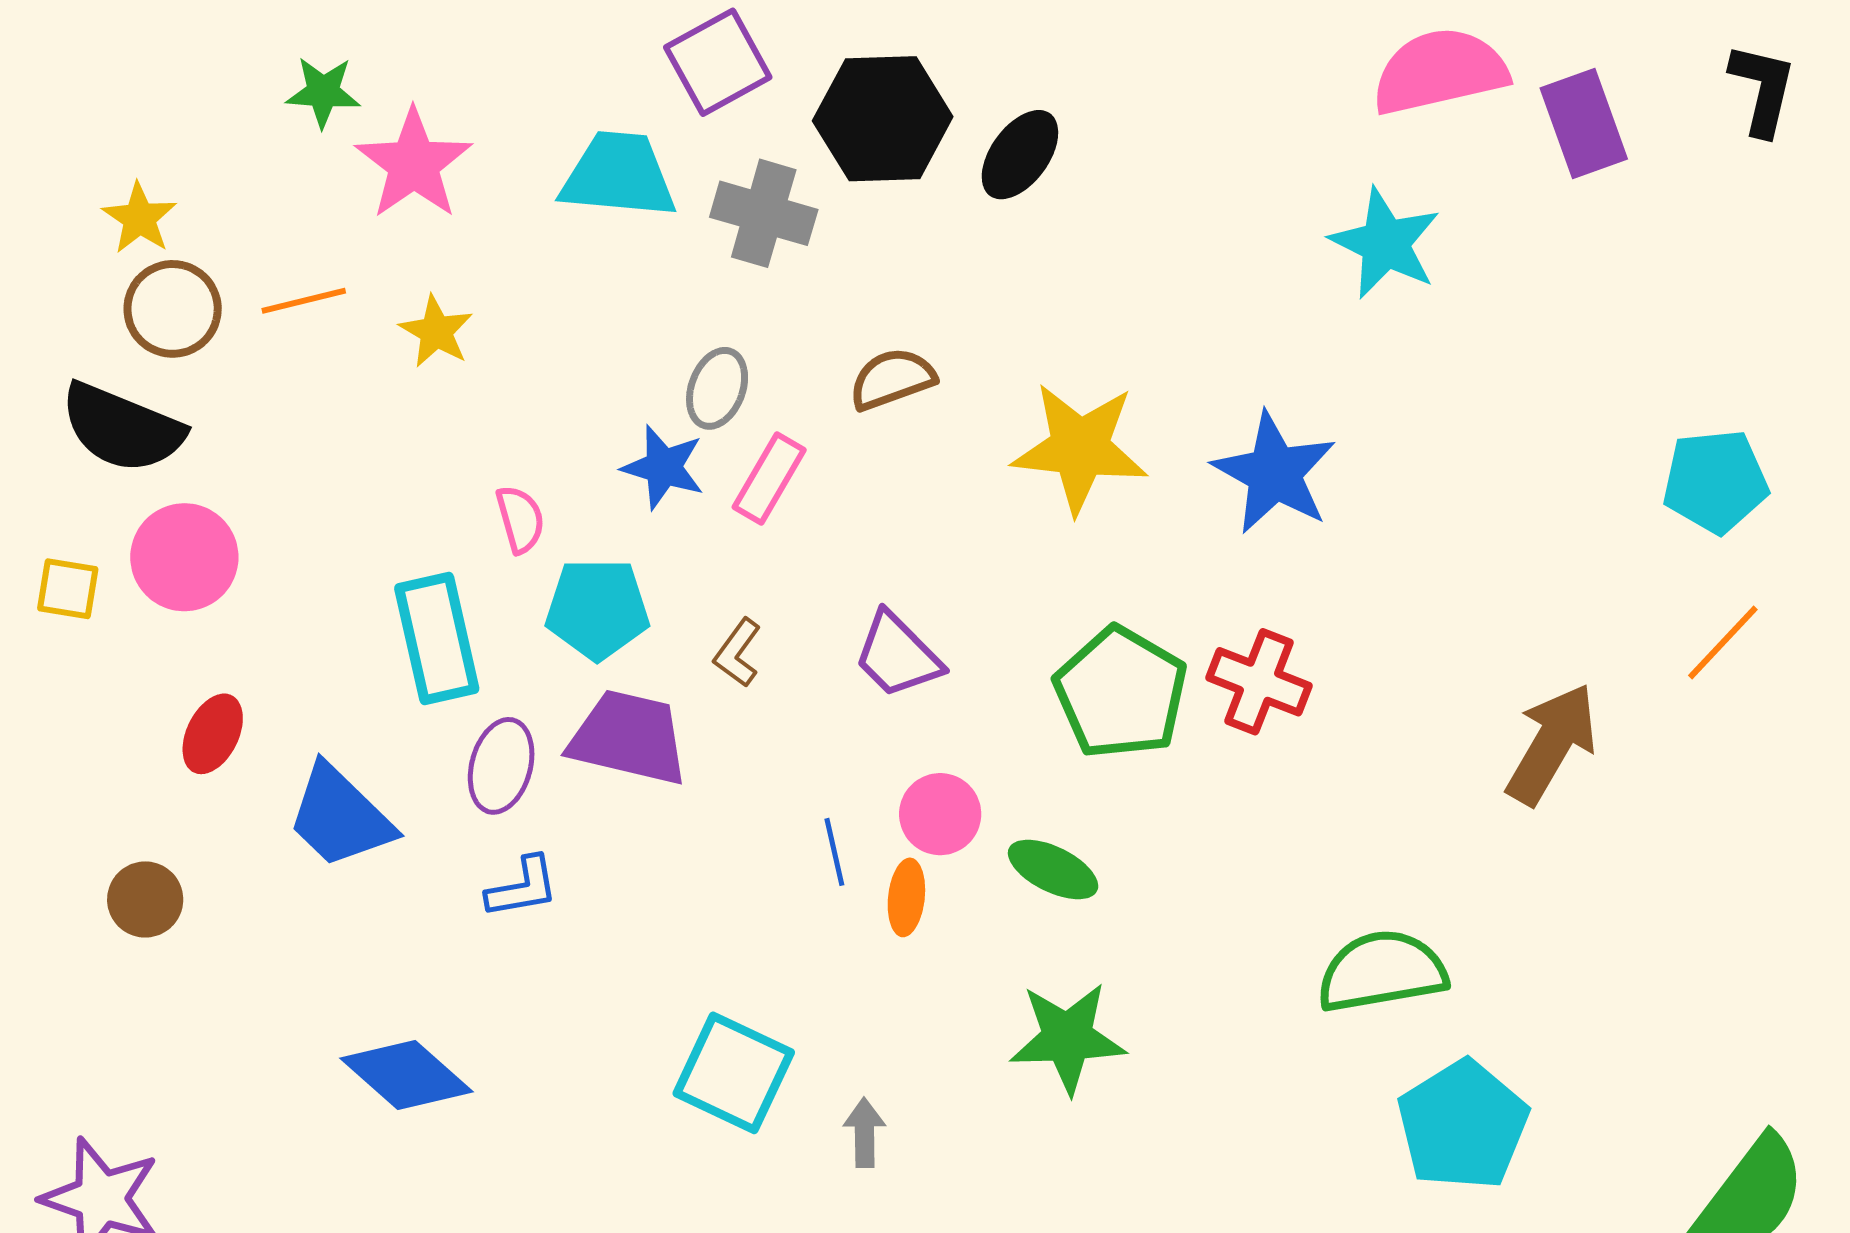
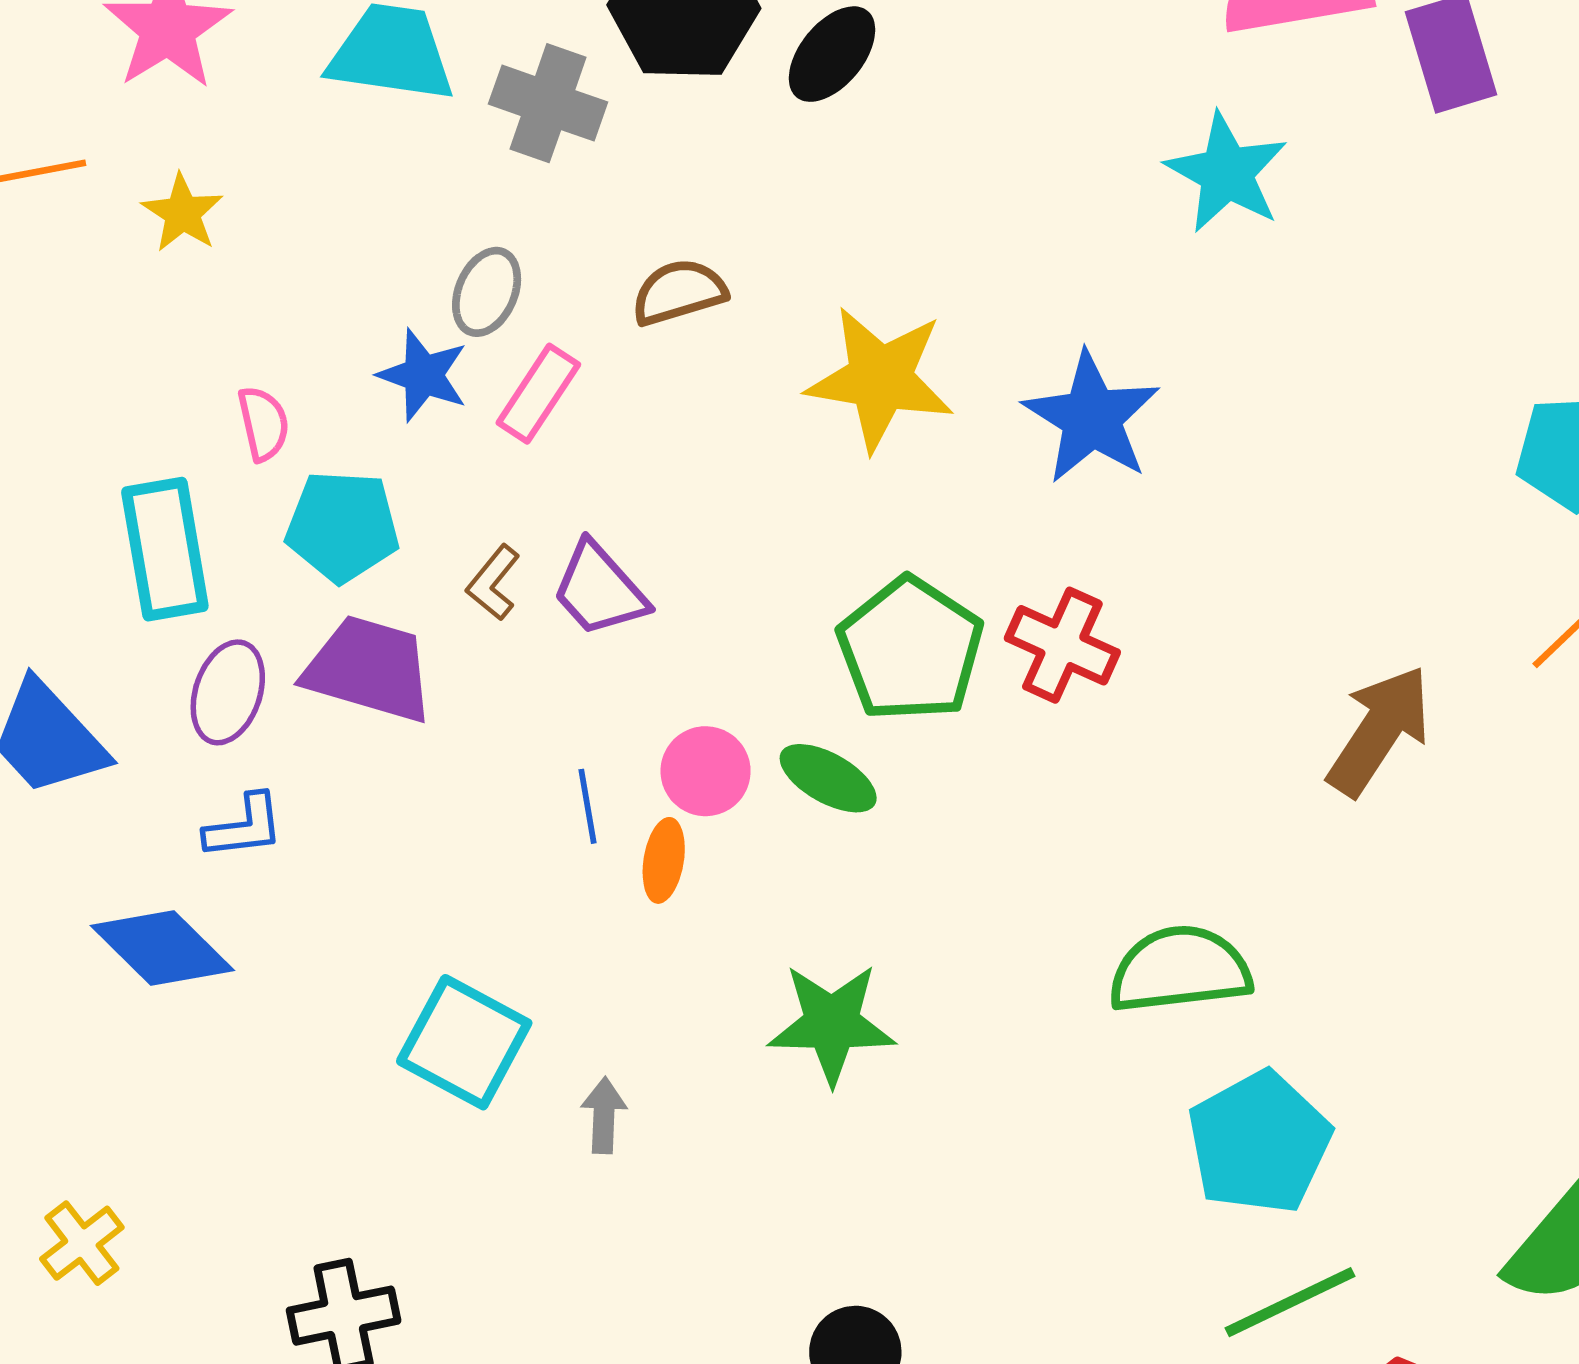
purple trapezoid: (897, 655) -> (599, 590), moved
green ellipse: (1053, 869) -> (828, 778), moved
blue diamond: (407, 1075) -> (162, 948), moved

